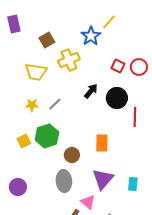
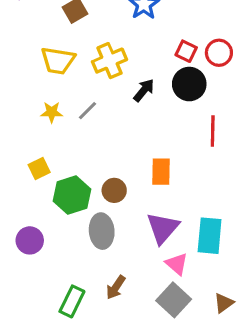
yellow cross: (69, 60) -> (109, 61), moved
black circle: (117, 98) -> (189, 84), moved
green hexagon: (47, 136) -> (72, 195), moved
cyan rectangle: (133, 184) -> (210, 236), size x1.6
pink triangle: (88, 202) -> (177, 264), moved

